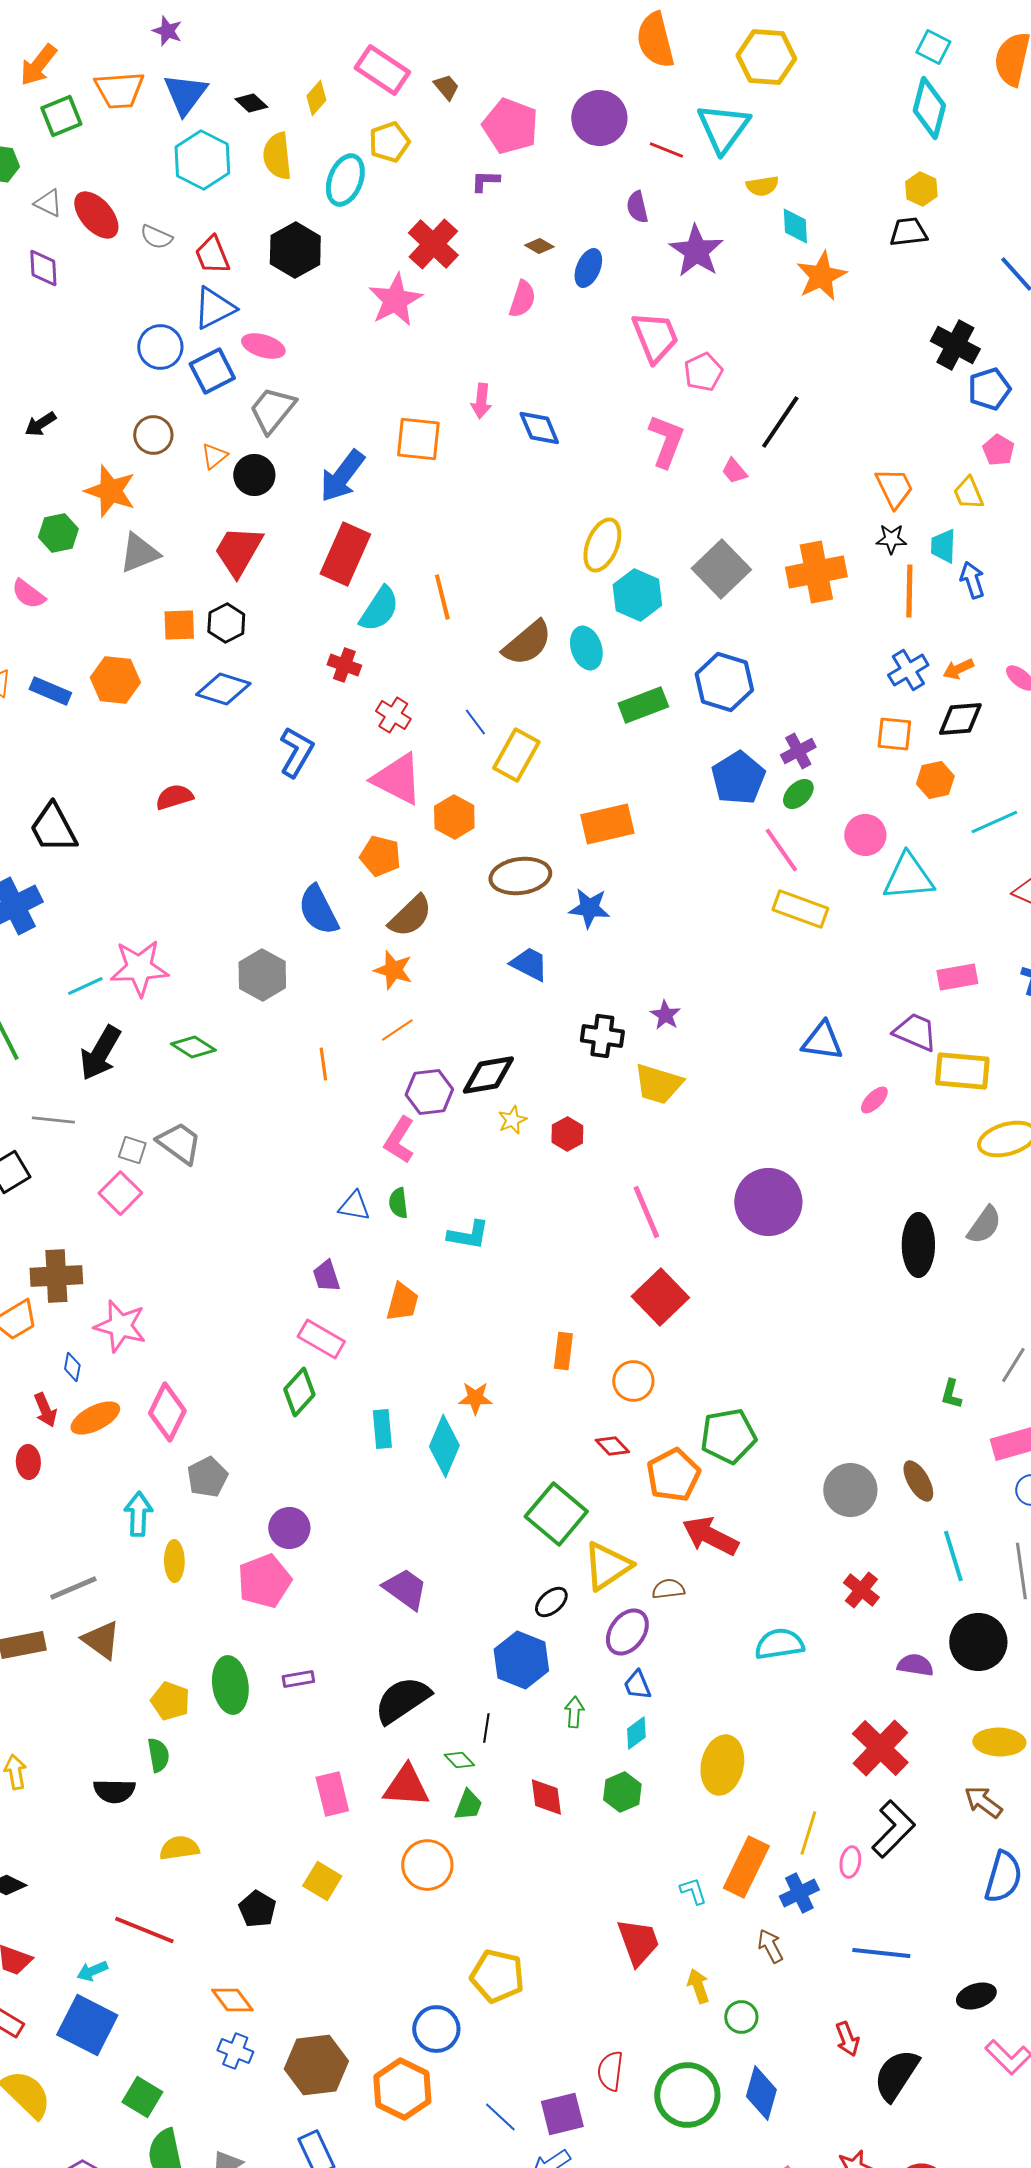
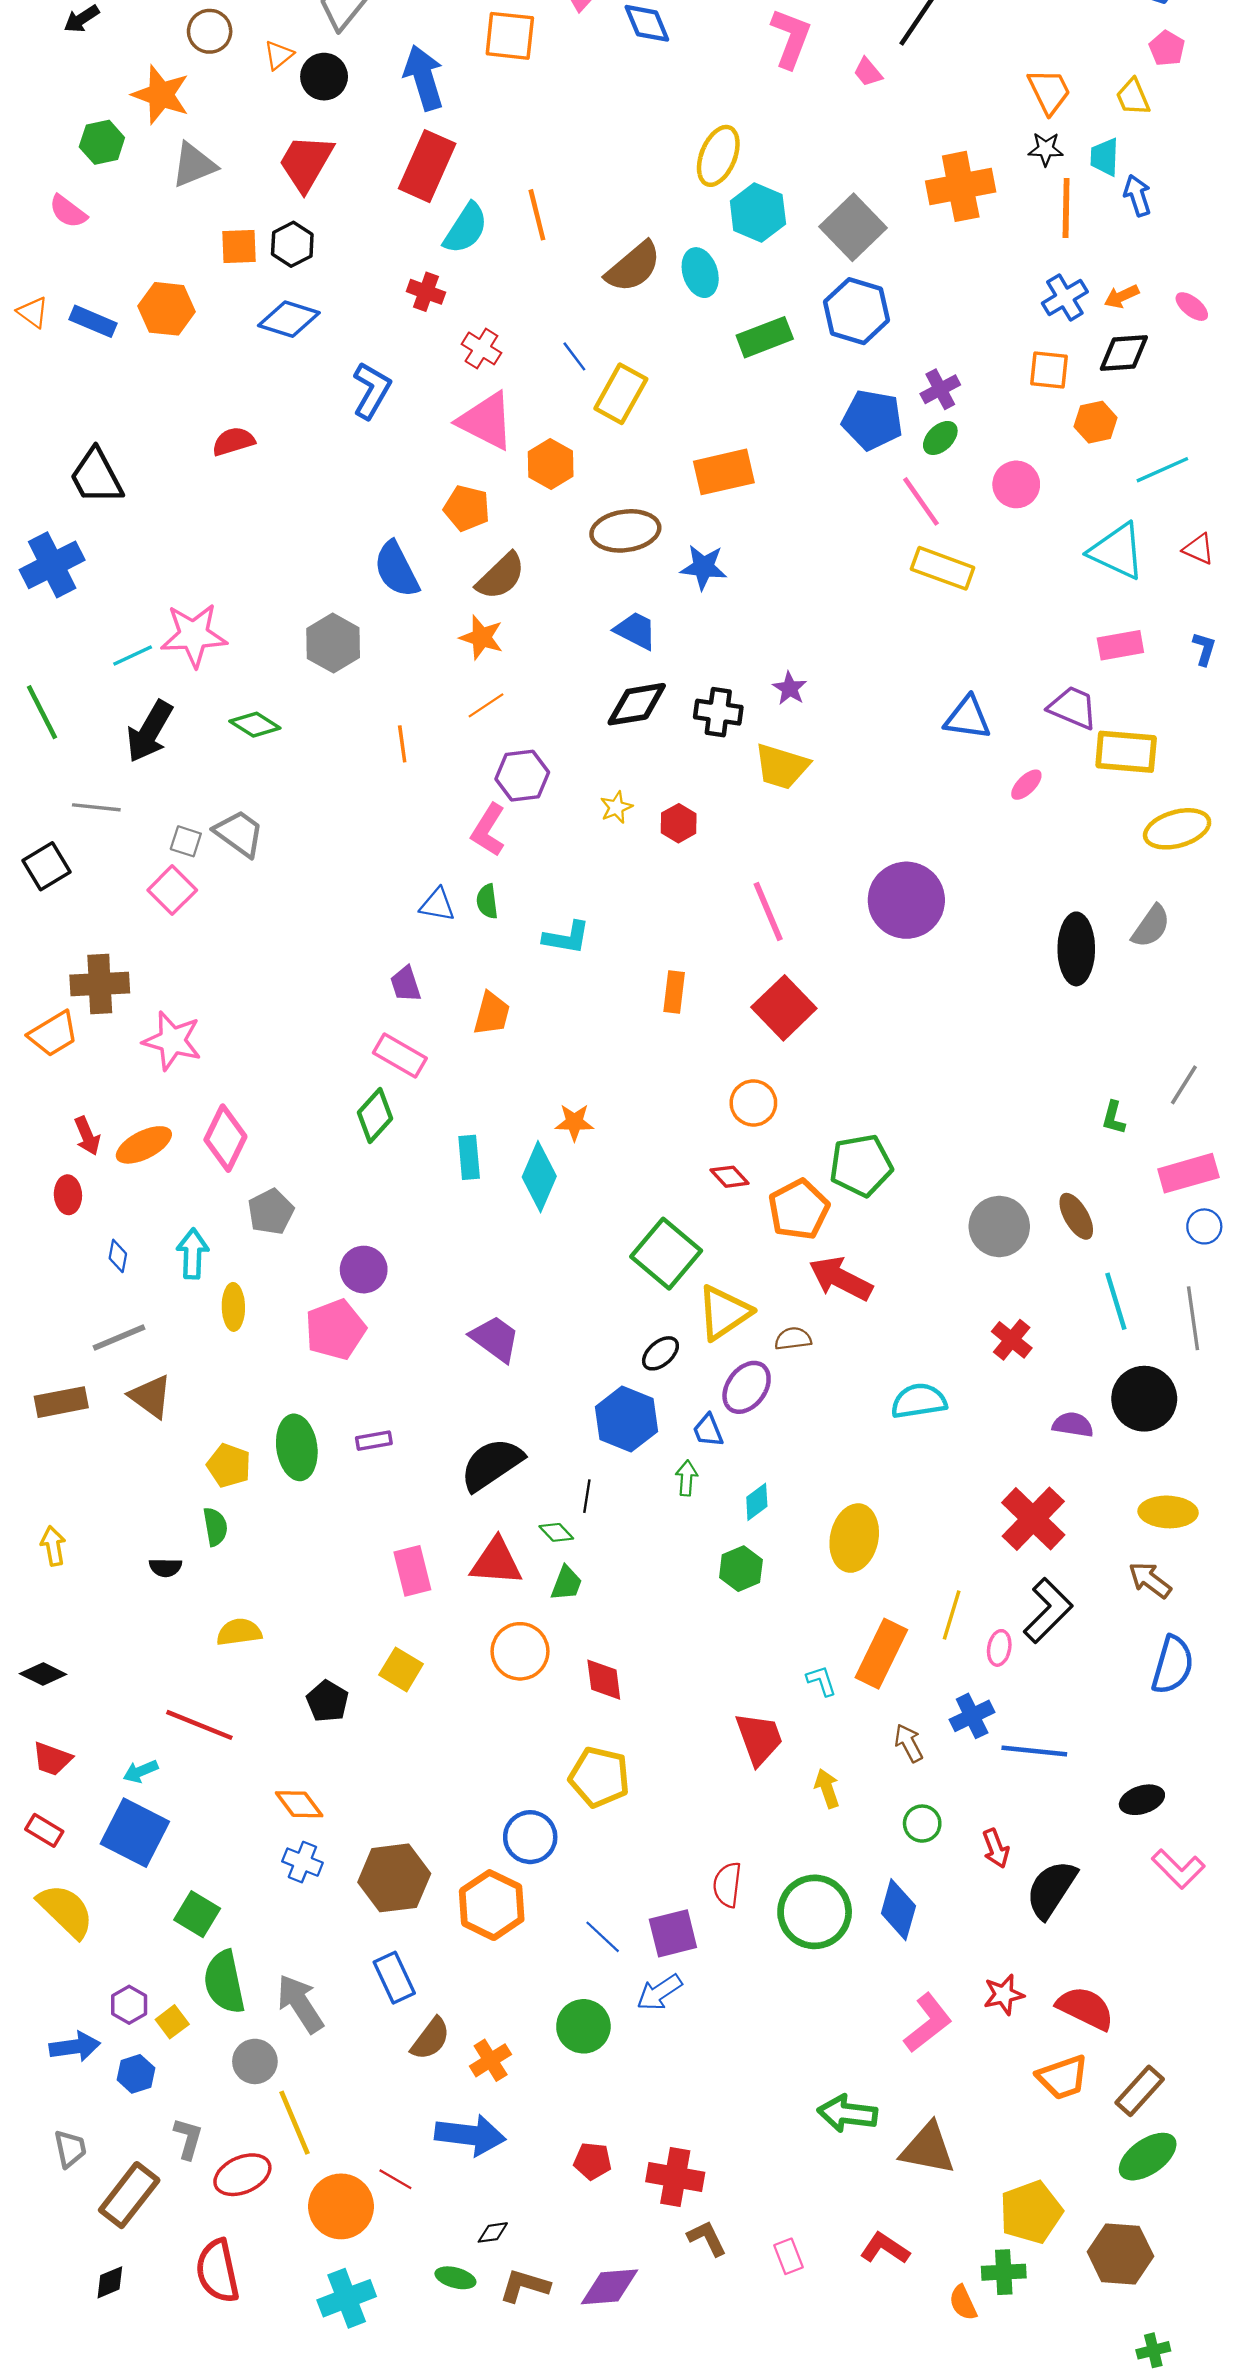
blue arrow: (342, 476) -> (424, 78), turned 126
gray square: (721, 569) -> (853, 227), moved
blue pentagon: (738, 778) -> (872, 420), turned -30
cyan triangle: (908, 877) -> (1117, 551), moved, turned 30
black diamond: (488, 1075) -> (637, 704), moved
orange rectangle: (563, 1351) -> (674, 992), moved
blue diamond: (72, 1367) -> (118, 1256), moved
blue trapezoid: (637, 1685) -> (708, 1430), moved
black semicircle: (114, 1791) -> (165, 1567), size x0.7
red diamond: (546, 1797) -> (604, 1680), moved
blue cross: (799, 1893) -> (972, 1716), moved
green circle: (741, 2017) -> (922, 1824), moved

